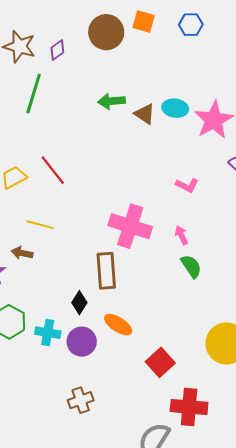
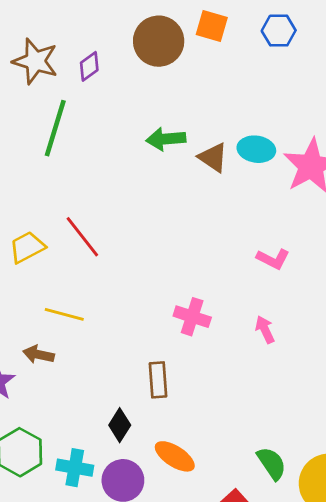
pink cross: (130, 226) -> (192, 317), size x0.6
green semicircle: (191, 266) -> (272, 463), moved
brown rectangle: (106, 271) -> (158, 380), size x0.7

